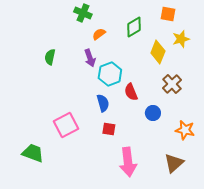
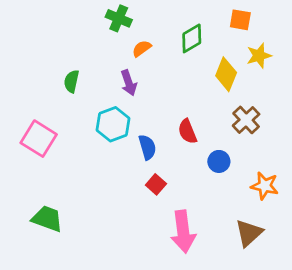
cyan hexagon: (110, 74) -> (113, 124), moved
pink square: (66, 125) -> (39, 139), moved, turned -30
red square: (109, 129) -> (156, 184), turned 32

